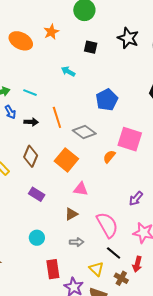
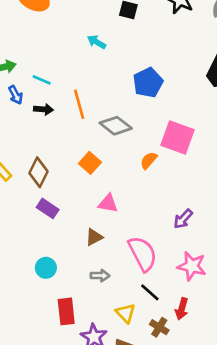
cyan line: (30, 93) -> (42, 80), moved
brown diamond: (31, 156) -> (38, 172), moved
orange square: (66, 160) -> (90, 163), size x0.7

